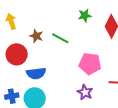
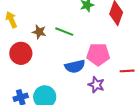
blue semicircle: (36, 73) -> (75, 66), moved

